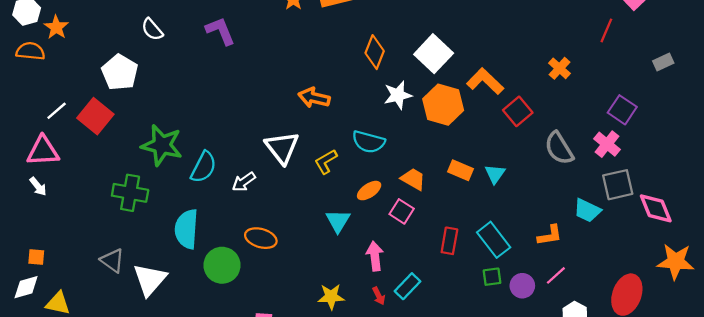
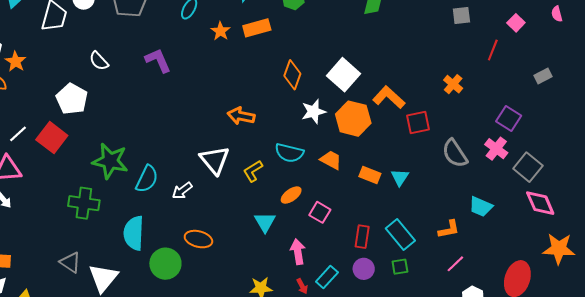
red square: (518, 111) -> (418, 123), turned 30
orange trapezoid: (413, 179) -> (331, 160), moved
gray square: (618, 185) -> (528, 167), moved, turned -36
purple circle: (522, 286) -> (364, 269), moved

